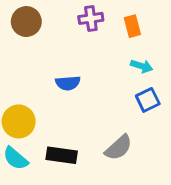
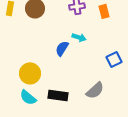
cyan arrow: (142, 66) -> (79, 37), moved
blue semicircle: (68, 83) -> (62, 48), turned 126

